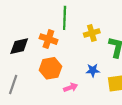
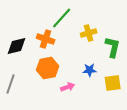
green line: (65, 18) -> (62, 18), turned 40

